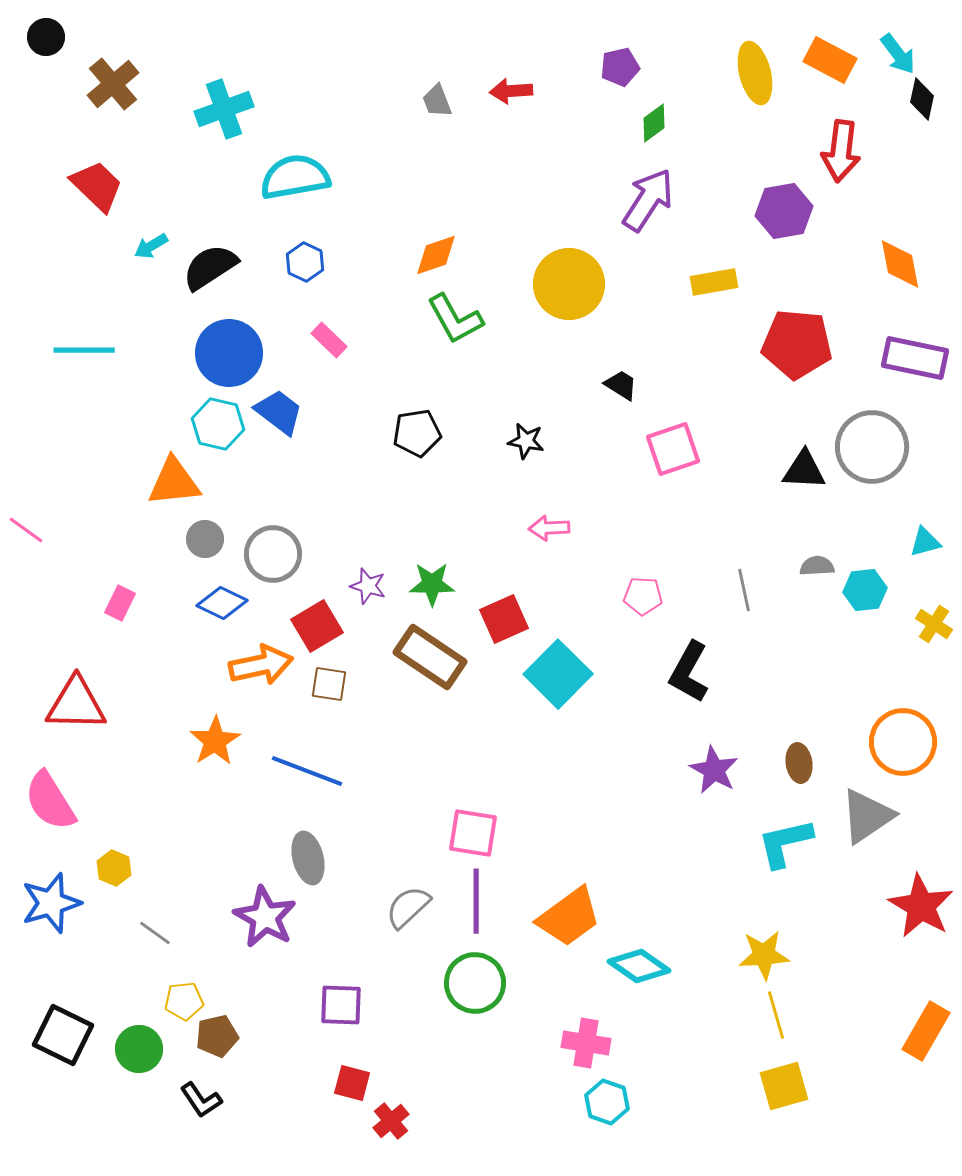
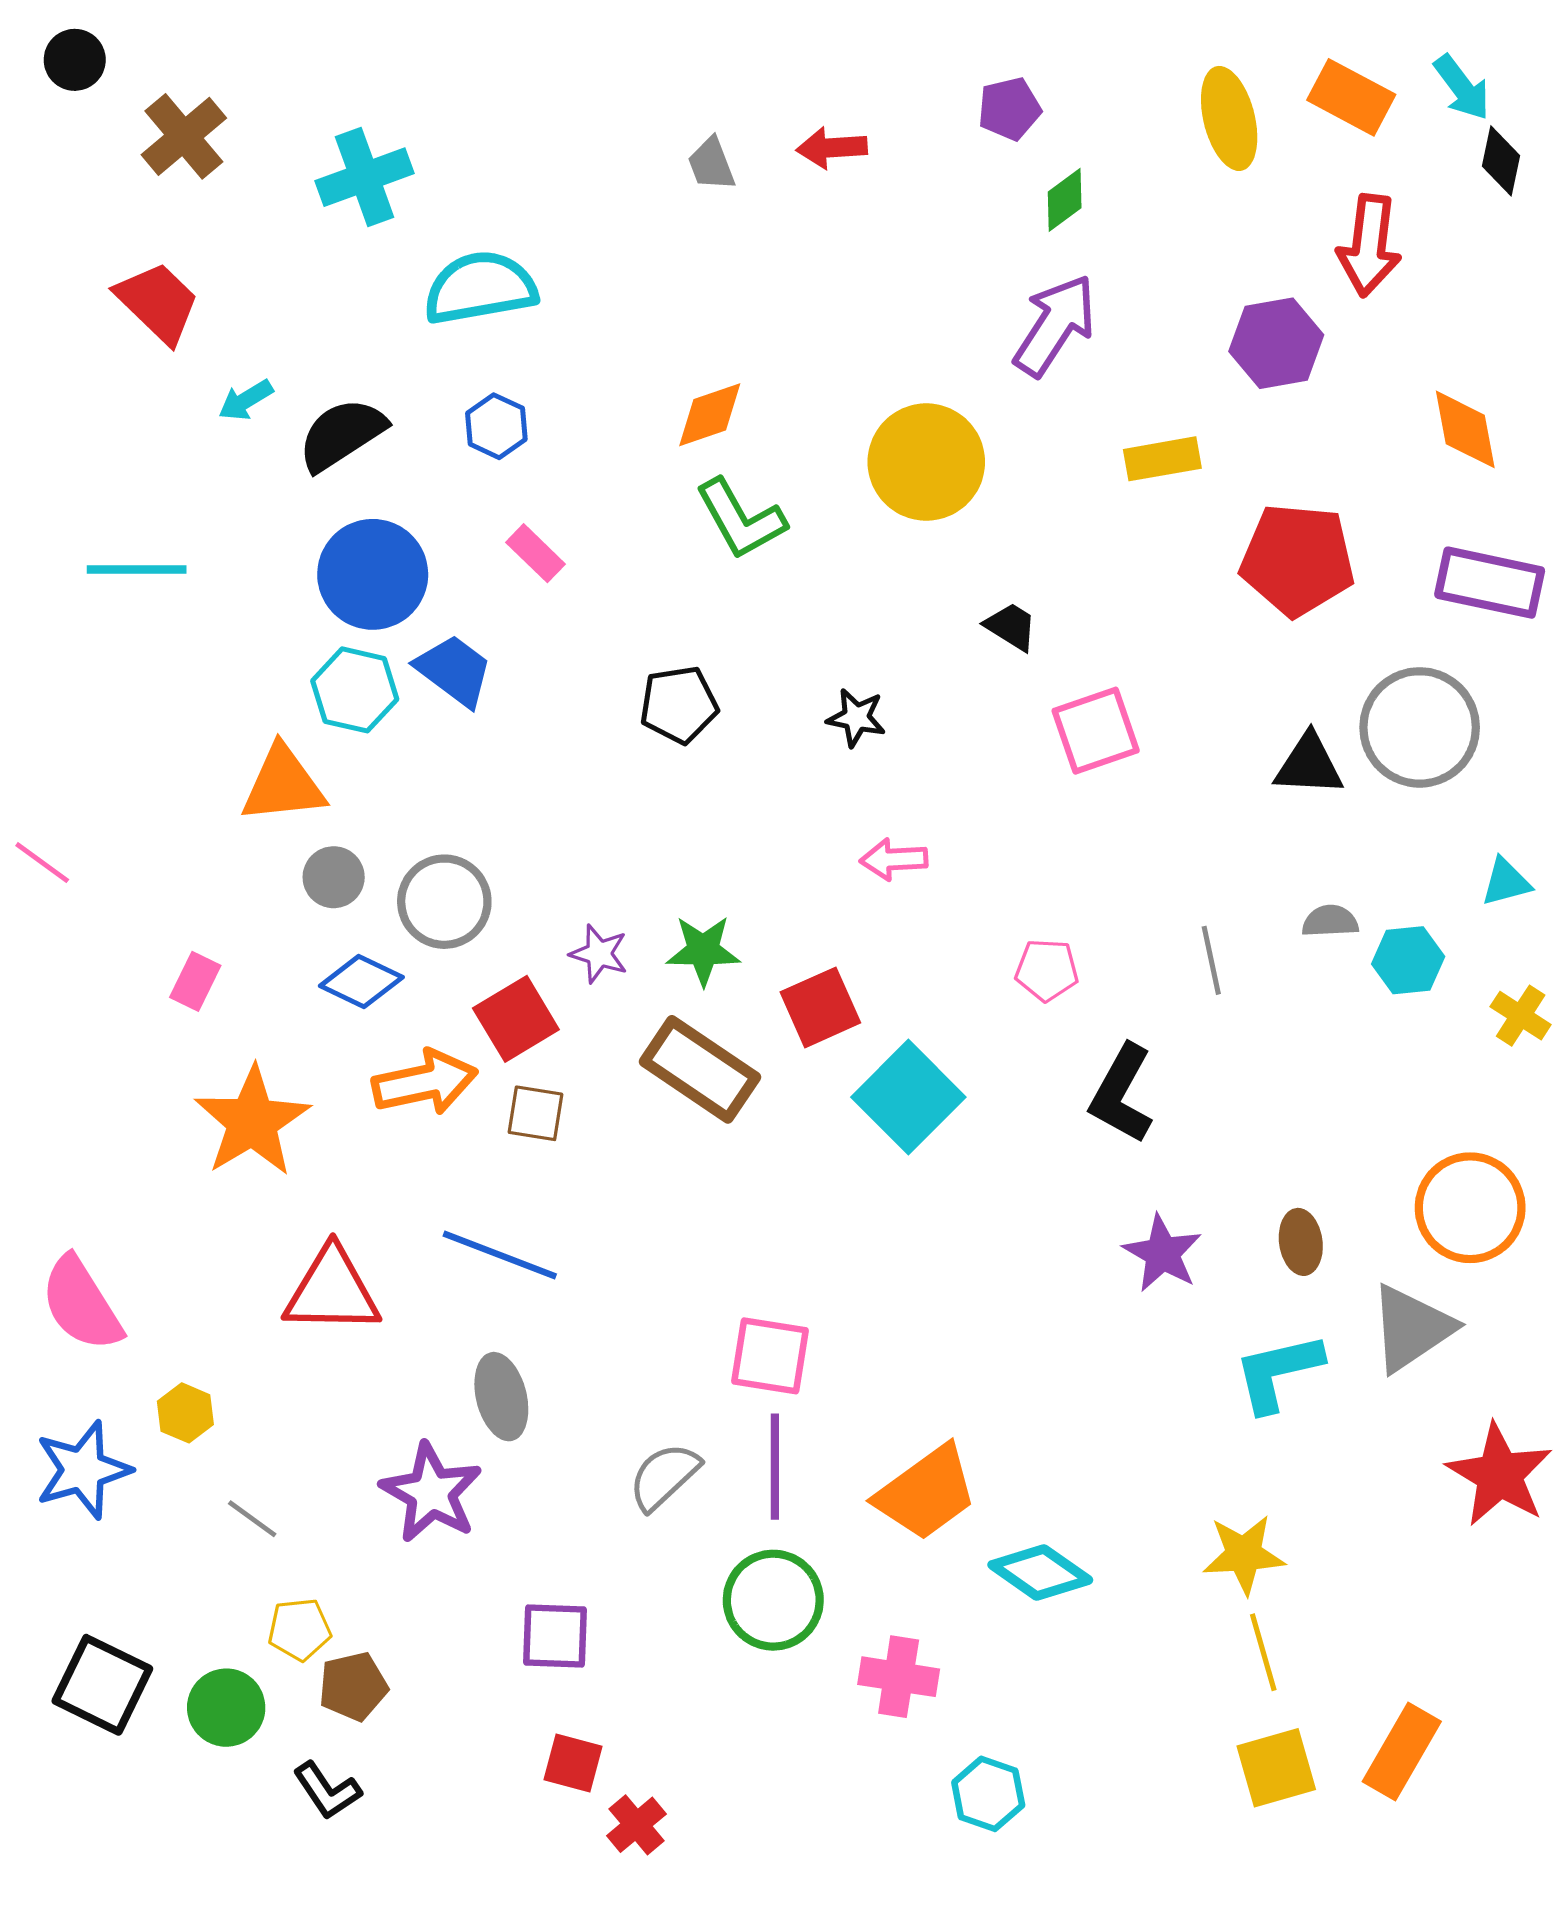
red triangle: (76, 704) -> (332, 1291), moved
orange star: (215, 741) -> (252, 1121), moved, size x1.4
orange rectangle: (926, 1031) -> (1402, 1752), moved
pink cross: (586, 1043) -> (899, 1677), moved

